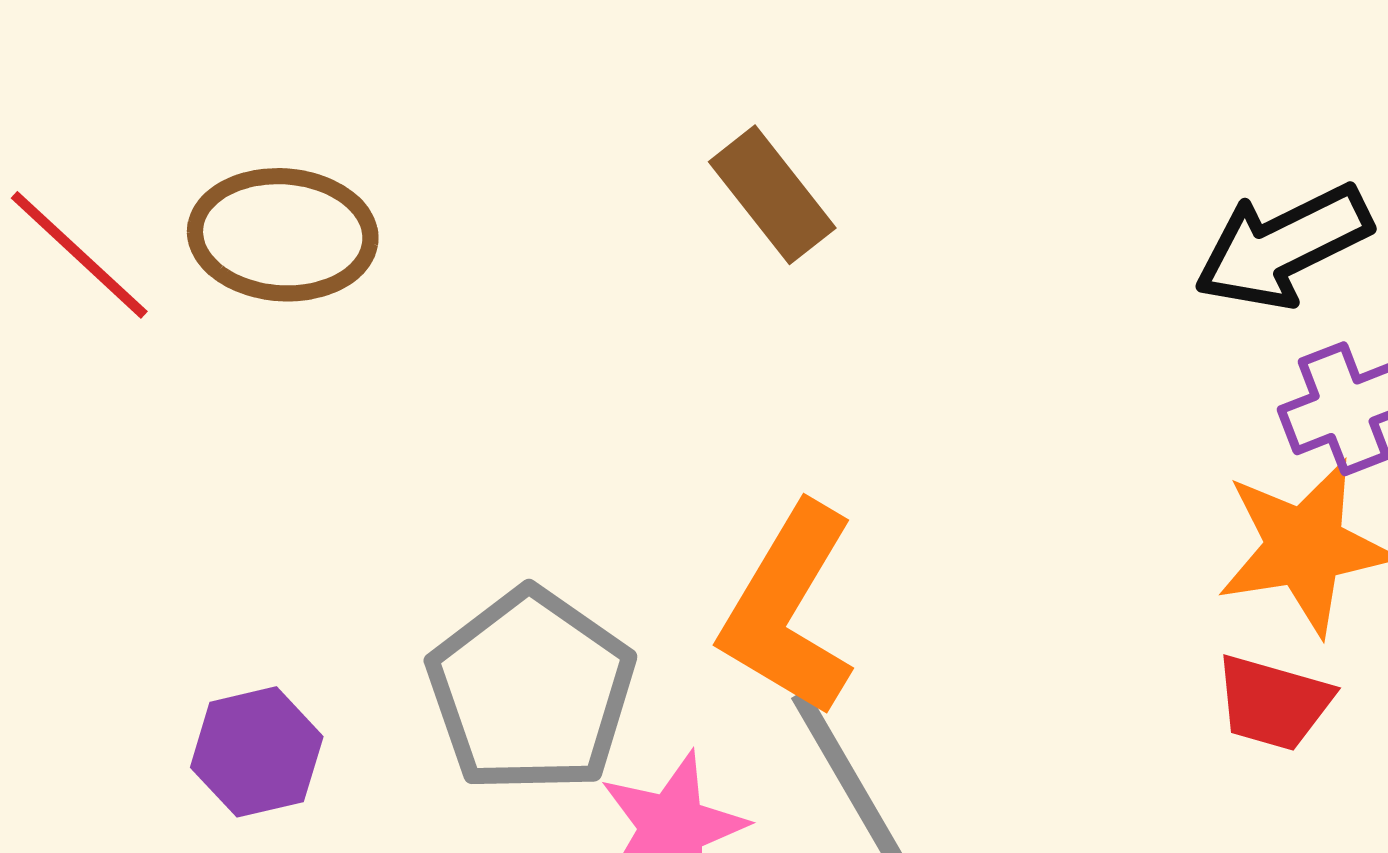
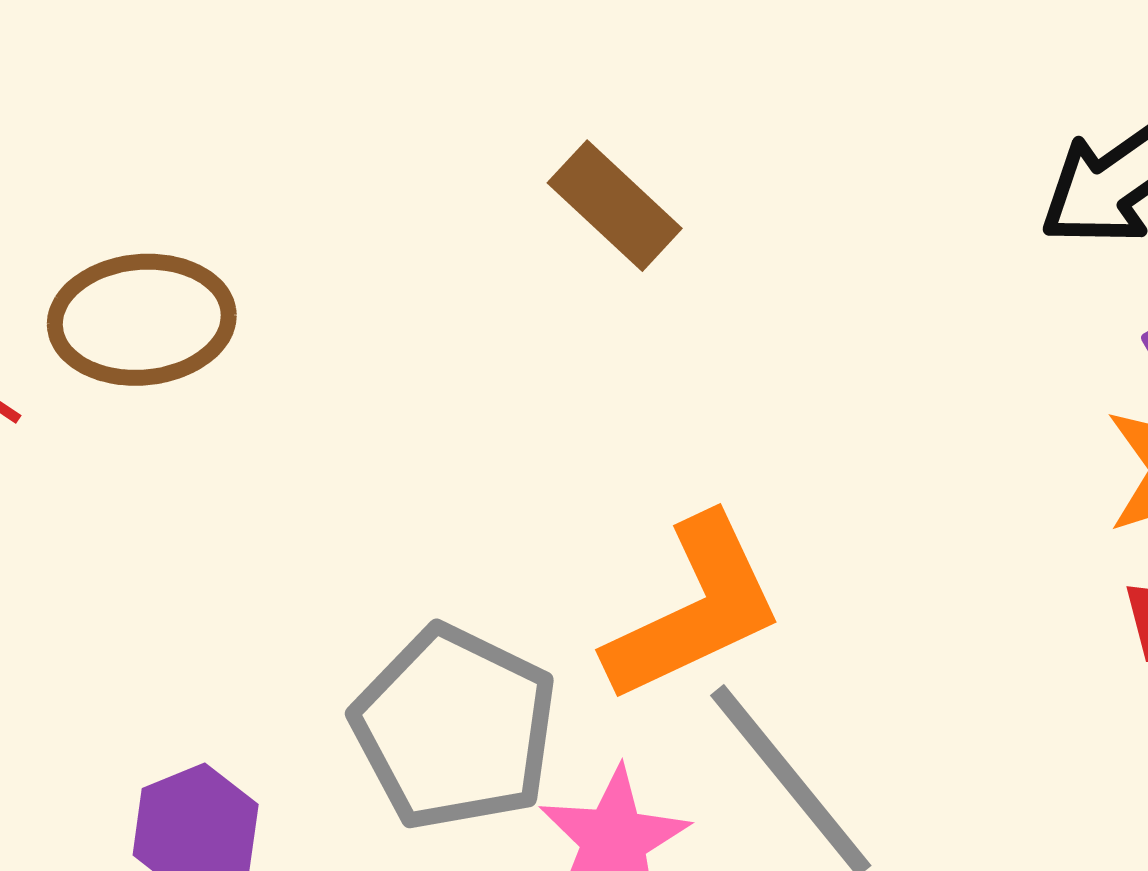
orange L-shape: (789, 610) -> (694, 609), turned -137

